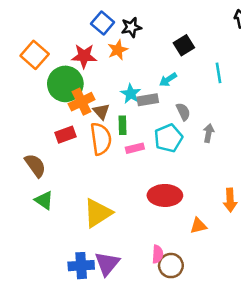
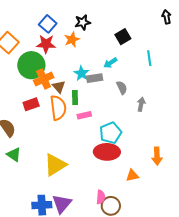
blue square: (103, 23) -> (48, 24), moved
cyan pentagon: (168, 138) -> (111, 133), moved

